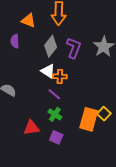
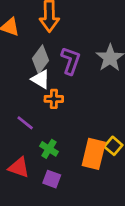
white triangle: (48, 71) -> (41, 79), moved
purple line: (54, 94) -> (25, 123), moved
red triangle: (31, 128) -> (19, 167), turned 30

